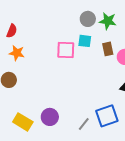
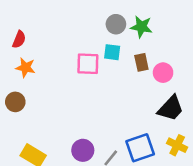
purple circle: (50, 117) -> (83, 150), moved

